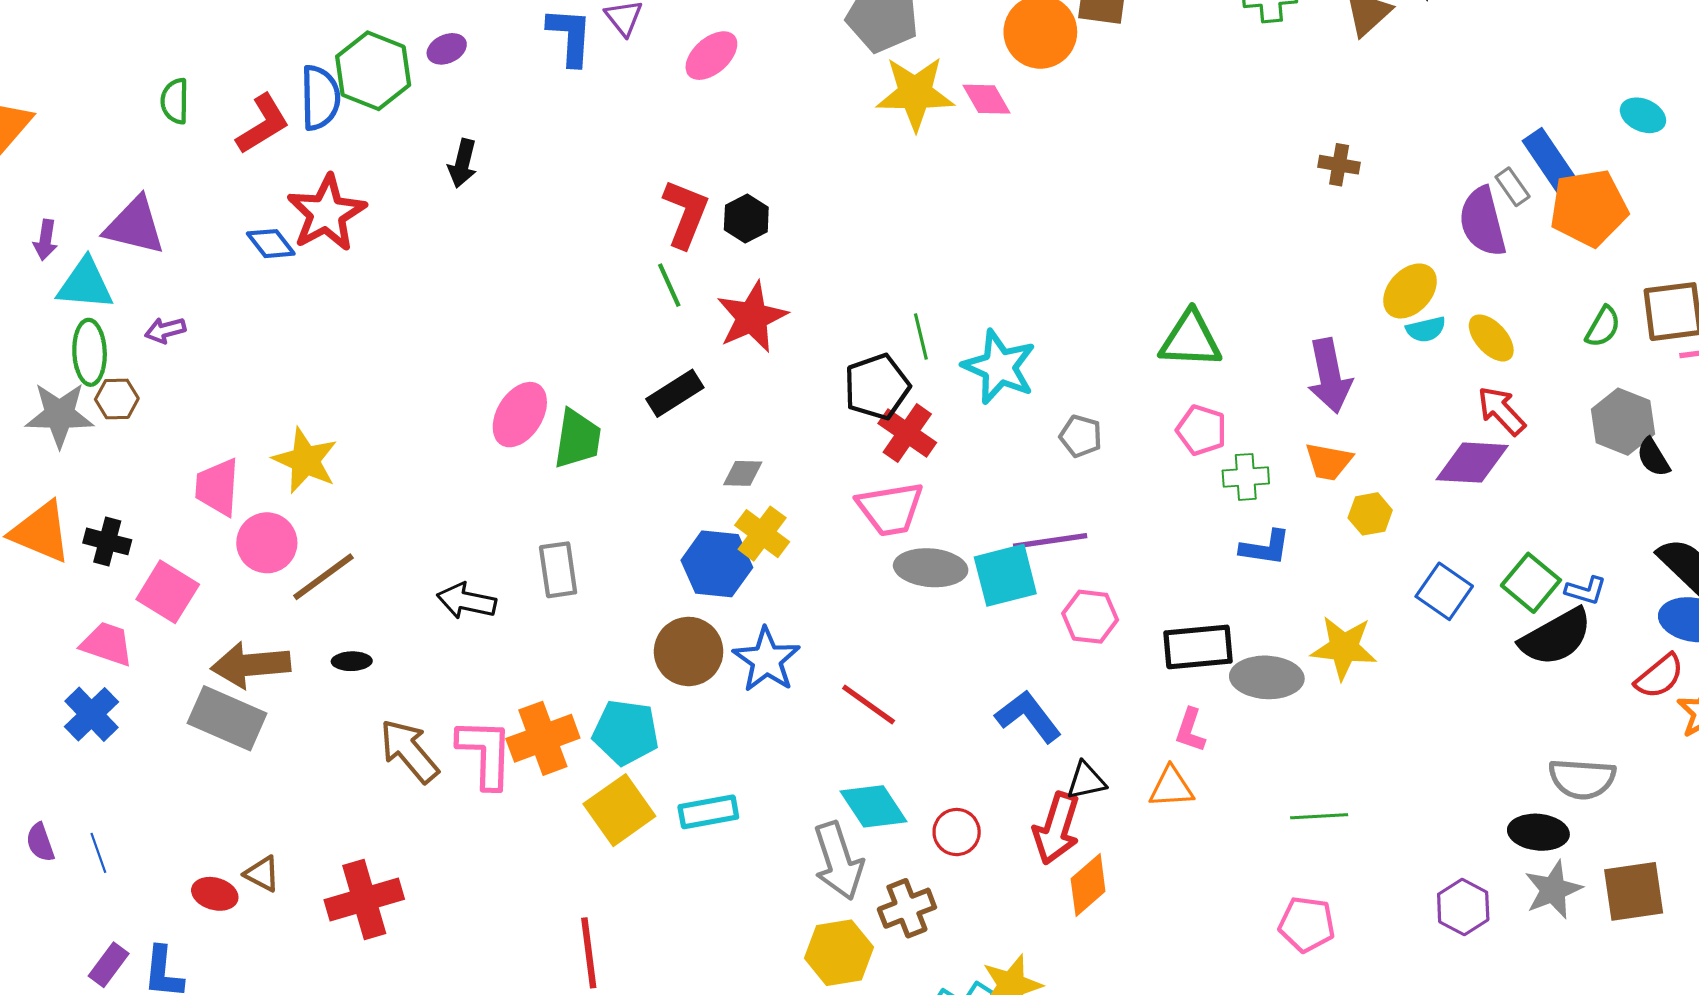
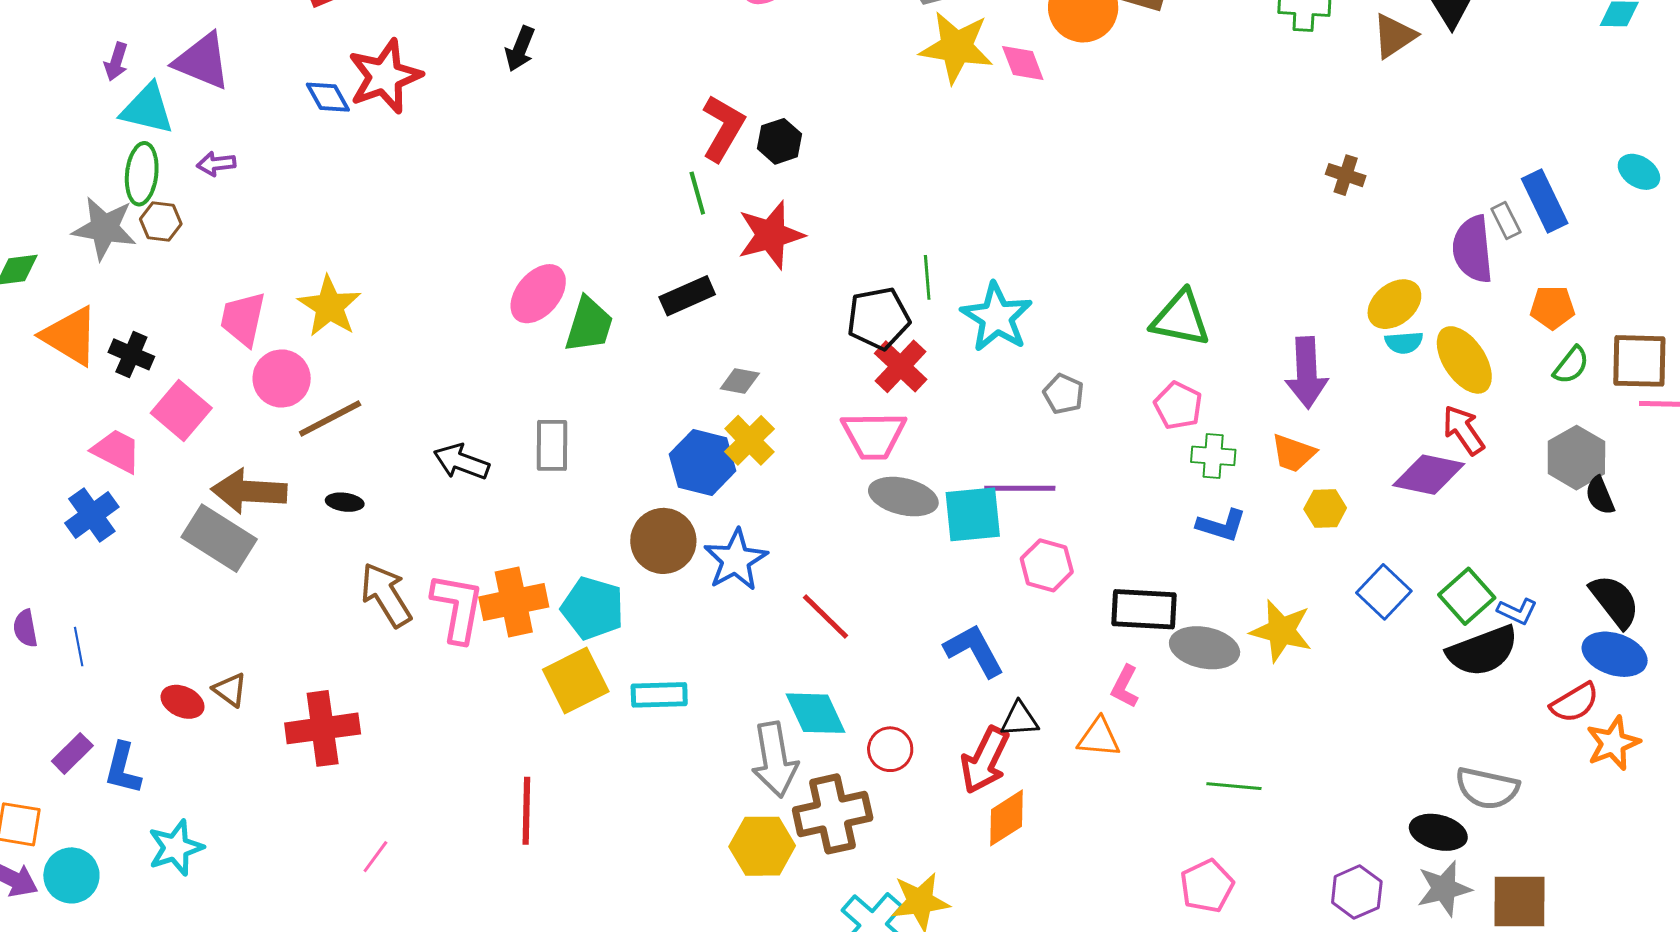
orange pentagon: (1589, 208) -> (1552, 307), moved, size x0.6
yellow ellipse: (1491, 338) -> (1464, 360), size x1.4
brown cross: (907, 908) -> (833, 814), size x1.4
pink pentagon: (1307, 924) -> (1207, 886), turned 30

